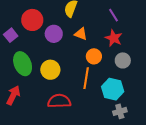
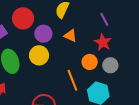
orange circle: (94, 56) -> (90, 62), moved
yellow circle: (50, 70) -> (39, 55), moved
orange line: (86, 78) -> (72, 80), turned -35

